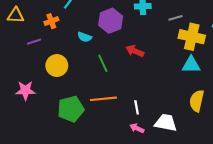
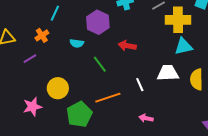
yellow circle: (57, 66) -> (58, 88), moved
white line: (137, 107) -> (140, 85), moved
white trapezoid: (166, 123) -> (168, 73), moved

